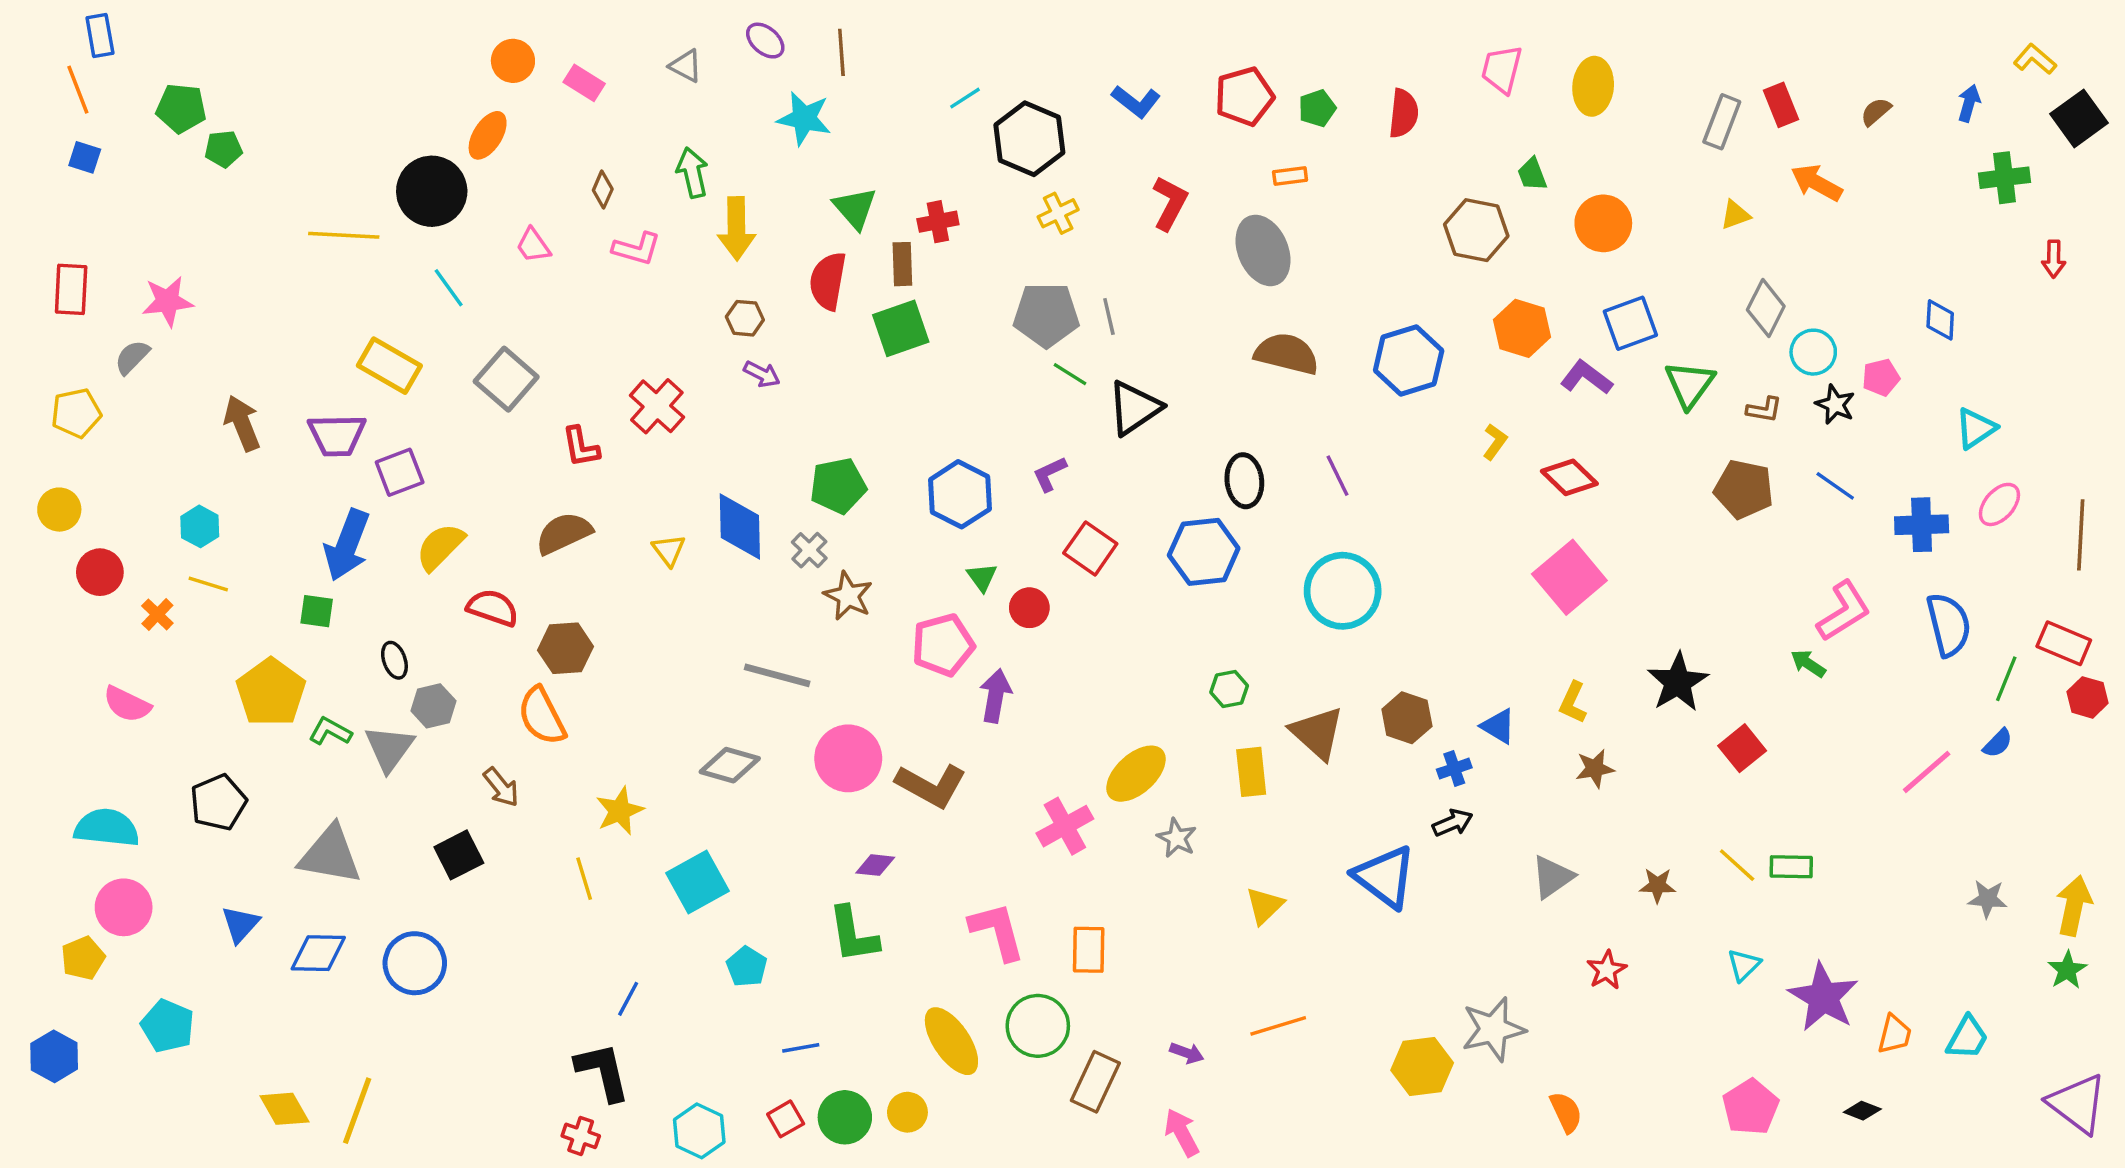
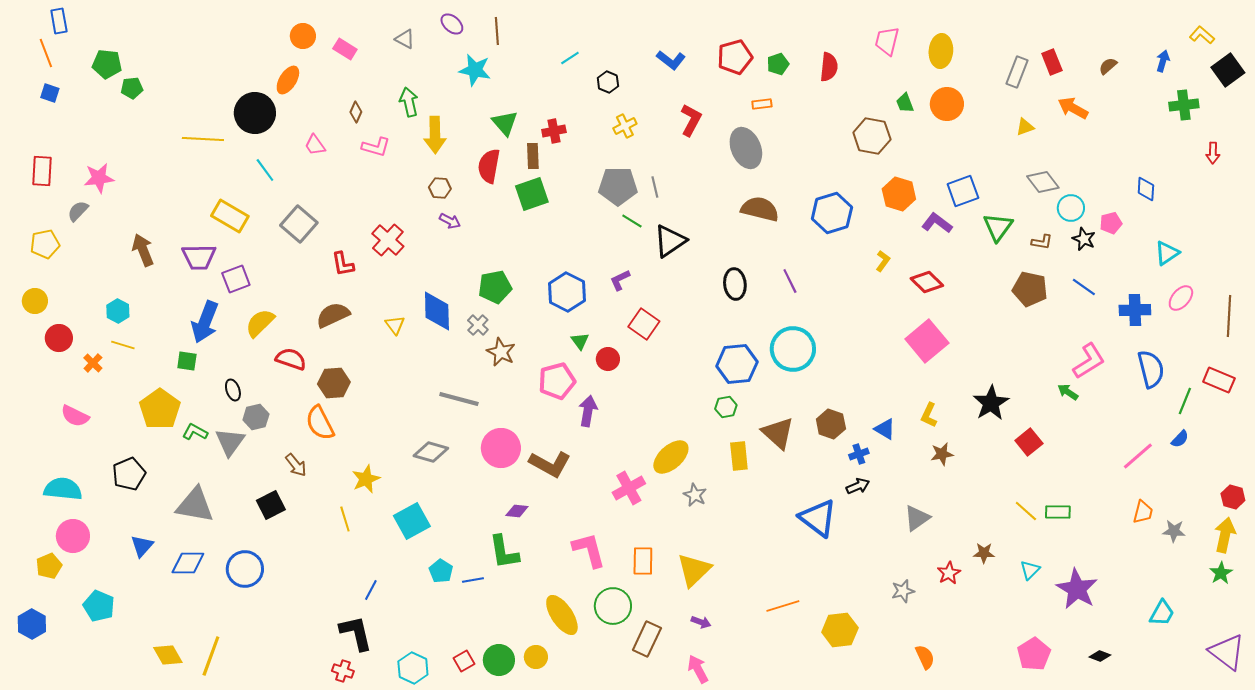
black hexagon: (1029, 139) -> (608, 82), size x0.5
orange circle: (1603, 223) -> (947, 104), moved
gray diamond: (1766, 308) -> (1043, 182), turned -64
blue hexagon: (1204, 552) -> (737, 364), moved
red hexagon: (2087, 697) -> (1233, 497), moved
brown star: (1657, 885) -> (984, 553), moved
yellow triangle: (1265, 906) -> (694, 570), moved, size x1.5
orange line: (1278, 1026) -> (783, 606), moved
gray star: (1493, 1029) -> (903, 591), moved, size x0.6
orange trapezoid: (1894, 1034) -> (1143, 512), moved
blue line: (801, 1048) -> (473, 580), moved

